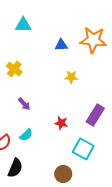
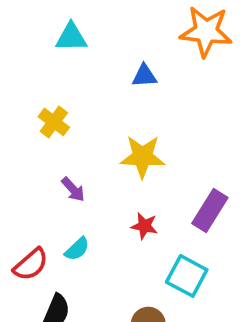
orange star: (93, 40) -> (206, 31), moved
yellow star: (71, 77) -> (142, 157), moved, size x1.6

